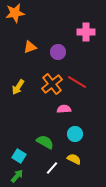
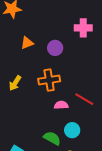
red line: (77, 82) -> (84, 99), moved
orange cross: (52, 84) -> (49, 80), turned 30
green semicircle: (45, 142) -> (52, 138), moved

